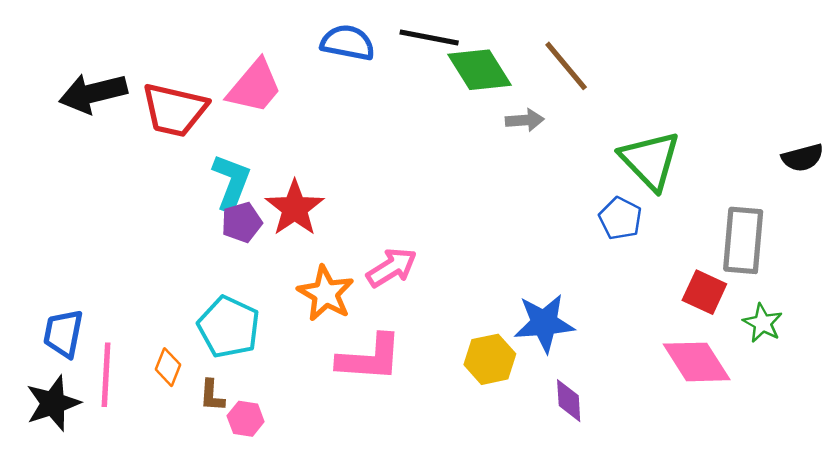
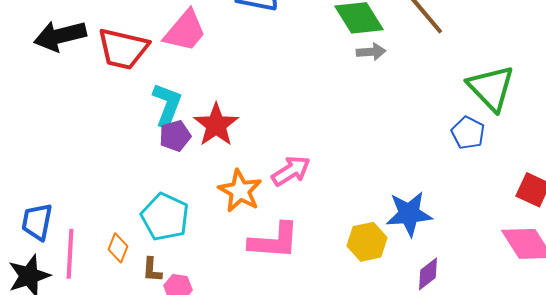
gray arrow: (525, 120) -> (371, 52), moved
purple diamond: (569, 401) -> (428, 274), turned 56

